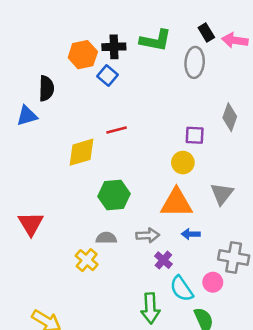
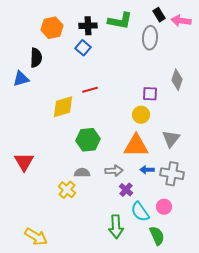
orange hexagon: (83, 55) -> (52, 28), moved
gray cross: (234, 257) -> (172, 174), moved

